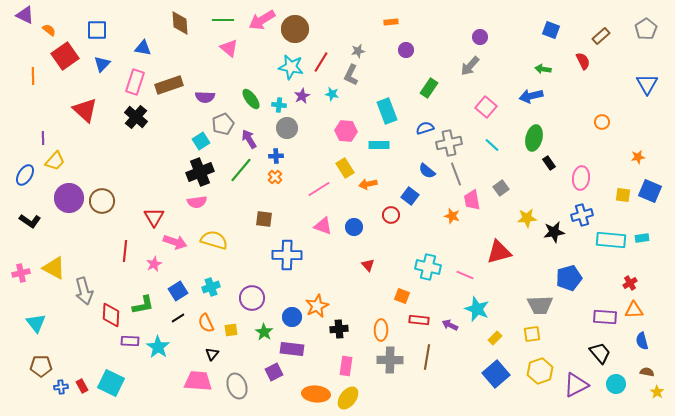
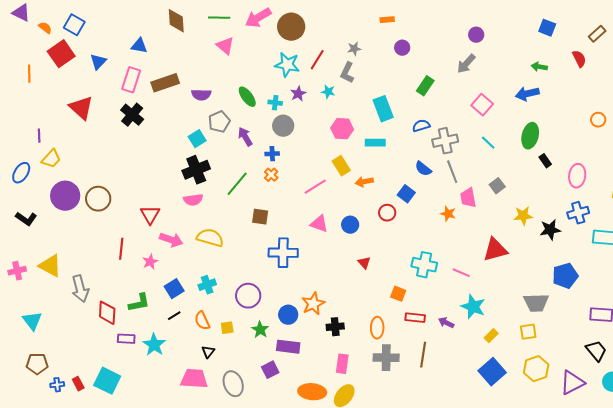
blue square: (97, 30) -> (74, 25), moved, turned 30
green line: (241, 170) -> (237, 184), moved

